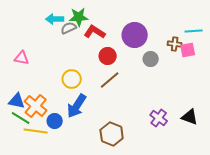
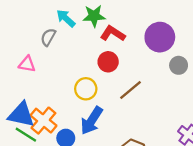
cyan arrow: (55, 19) -> (66, 18), turned 42
gray semicircle: (69, 28) -> (48, 37), moved, turned -35
red circle: (108, 56) -> (108, 62), moved
blue triangle: (17, 101) -> (21, 115), size x1.4

